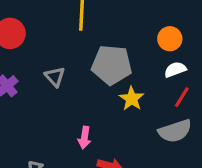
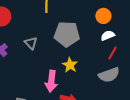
yellow star: (132, 99) -> (70, 65), moved
pink arrow: (84, 138) -> (51, 81), size x1.5

